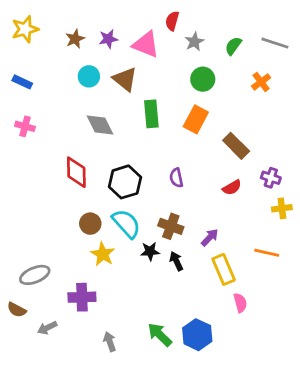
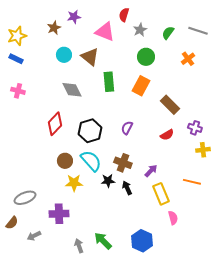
yellow star: (25, 29) -> (17, 36), moved
purple star: (108, 39) -> (74, 17), moved
red diamond: (76, 172) -> (55, 124), turned 45
purple semicircle: (176, 178) -> (127, 128), turned 40
yellow star: (103, 254) -> (74, 183), turned -30
brown semicircle: (17, 310) -> (12, 223), turned -80
green arrow: (160, 335) -> (103, 241), moved

